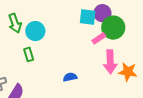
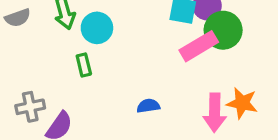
pink rectangle: (99, 38) -> (199, 46), size x1.6
pink arrow: (110, 62) -> (215, 113), moved

